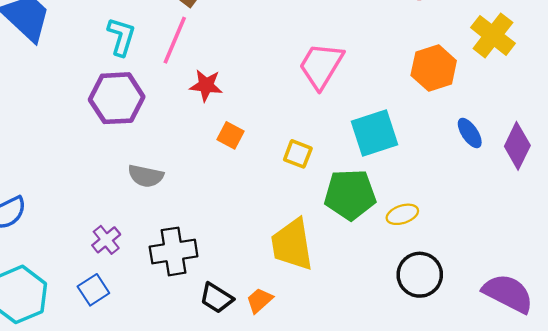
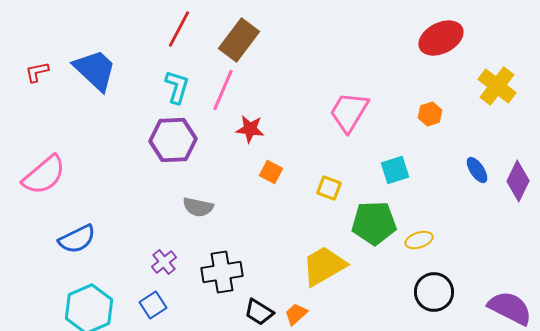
orange hexagon: (434, 68) -> (430, 114), moved, size x0.6
cyan square: (374, 133) -> (395, 170), size x0.7
yellow trapezoid: (292, 245) -> (324, 266), turned 69

